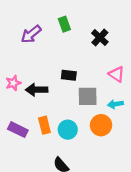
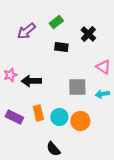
green rectangle: (64, 24) -> (56, 22), turned 72
black rectangle: (69, 75) -> (61, 47), moved
orange circle: (101, 125) -> (80, 121), moved

